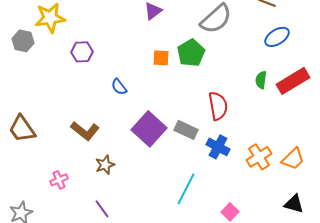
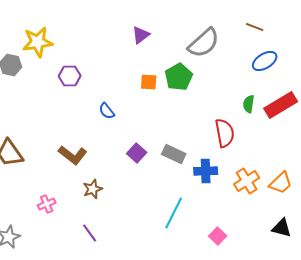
red semicircle: (218, 106) -> (225, 133), moved
purple square: (149, 129) -> (137, 153), size x0.6
blue cross: (218, 147) -> (206, 171), turned -30

